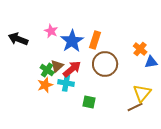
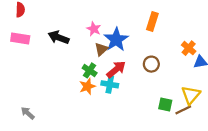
orange rectangle: (95, 40) -> (152, 21), moved
brown circle: (105, 64) -> (151, 64), size x0.6
brown triangle: (57, 66) -> (101, 49), moved
green square: (89, 102) -> (165, 105), moved

